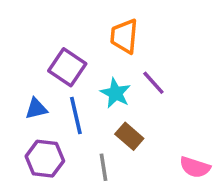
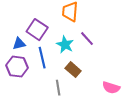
blue triangle: (36, 109) -> (19, 44), moved
purple hexagon: (45, 159) -> (17, 67), moved

